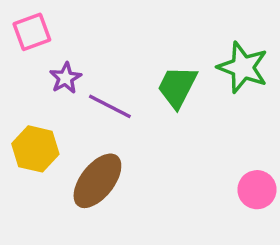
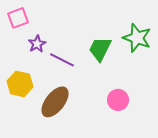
pink circle: (257, 190) -> (118, 100), moved

